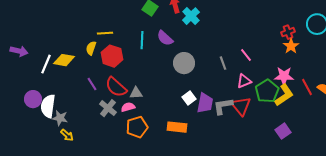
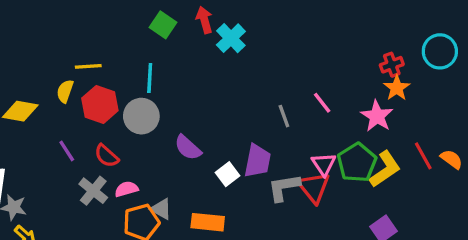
purple semicircle: (165, 38) -> (188, 148), moved
gray circle: (184, 63) -> (141, 116), moved
pink star: (284, 76) -> (377, 116), moved, turned 30
pink triangle: (244, 81) -> (324, 164), moved, turned -42
red semicircle: (116, 87) -> (107, 156), size x0.7
gray triangle: (136, 93) -> (161, 209), moved, turned 32
purple trapezoid: (205, 103) -> (257, 161), moved

